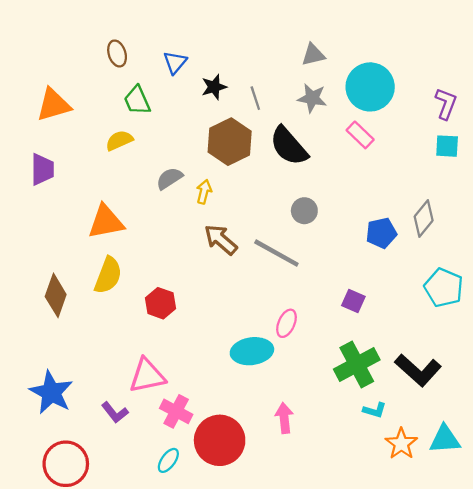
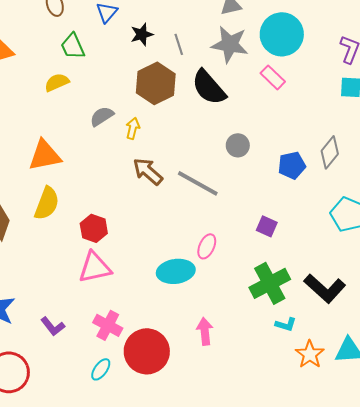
gray star: (312, 98) -> (230, 44), size x1.4
gray circle: (304, 211) -> (238, 145), moved
pink triangle: (147, 376) -> (95, 267), moved

